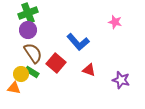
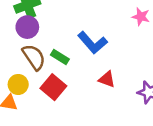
red square: (56, 63) -> (53, 87), moved
green rectangle: (32, 72) -> (60, 57), moved

